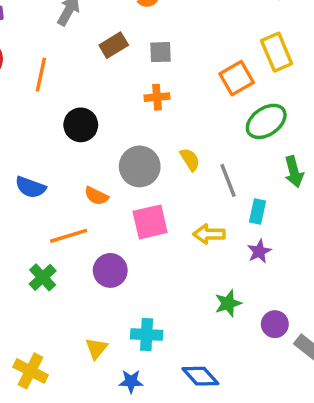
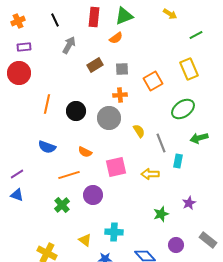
orange line: (41, 75) -> (47, 104), moved
orange square: (237, 78) -> (153, 81), moved
gray circle: (140, 166) -> (109, 118), moved
green arrow: (294, 172) -> (199, 138), turned 90
purple star: (259, 251) -> (189, 203), moved
green cross: (43, 277) -> (62, 205), moved
purple circle: (275, 324) -> (176, 245), moved
yellow triangle: (96, 348) -> (85, 240), turned -32

